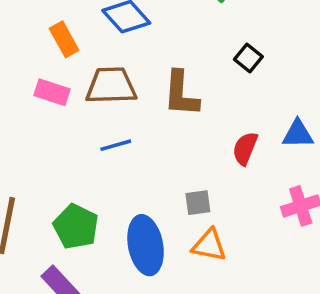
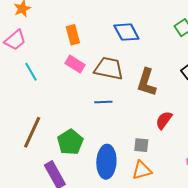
orange rectangle: (64, 39) -> (73, 35), moved
red semicircle: (245, 148) -> (164, 120), moved
orange triangle: (209, 245) -> (142, 170), turned -40

